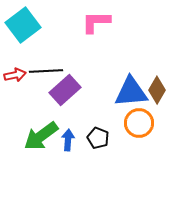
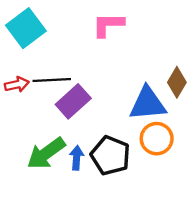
brown diamond: (157, 90) -> (177, 82), moved
black pentagon: (98, 138) -> (110, 156), size x1.6

